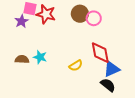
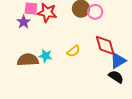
brown semicircle: (22, 59) -> (28, 60), size x1.5
yellow semicircle: (76, 66) -> (73, 51), moved

